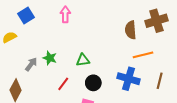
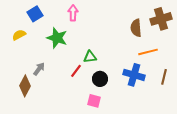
green star: (50, 58) -> (57, 38), moved, size x1.5
gray arrow: (31, 64) -> (39, 69), moved
red line: (63, 84) -> (76, 71), moved

